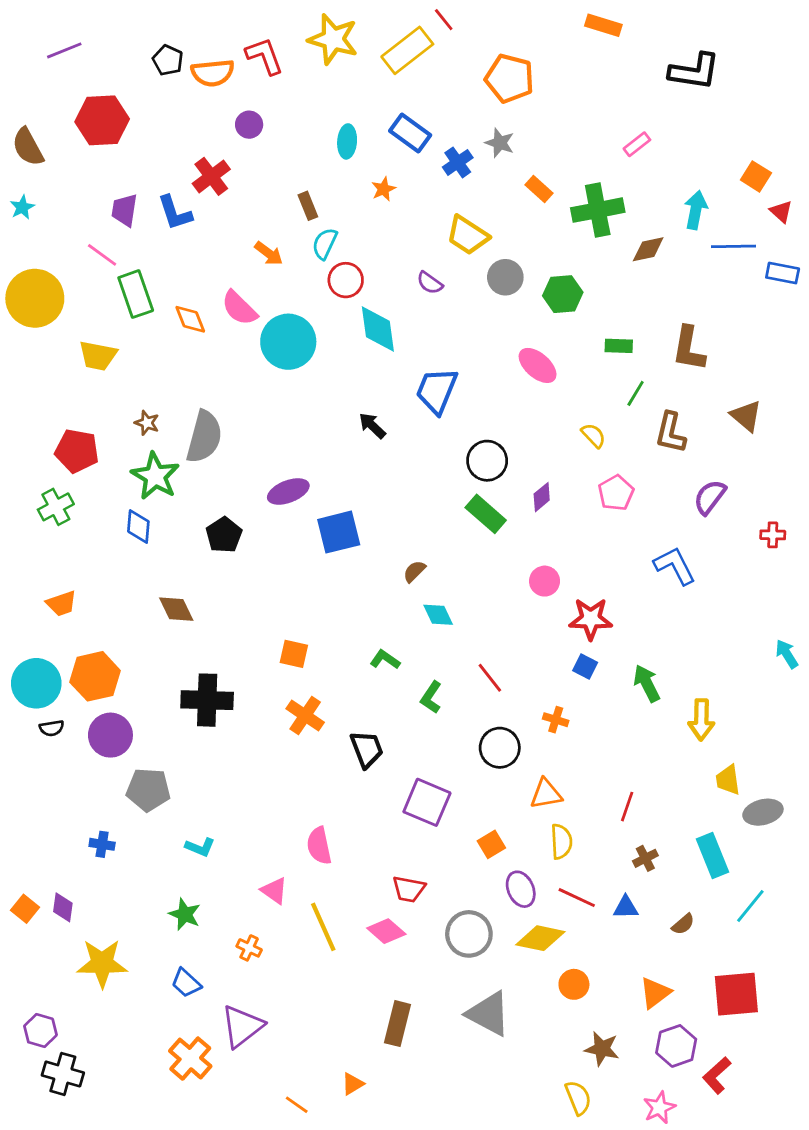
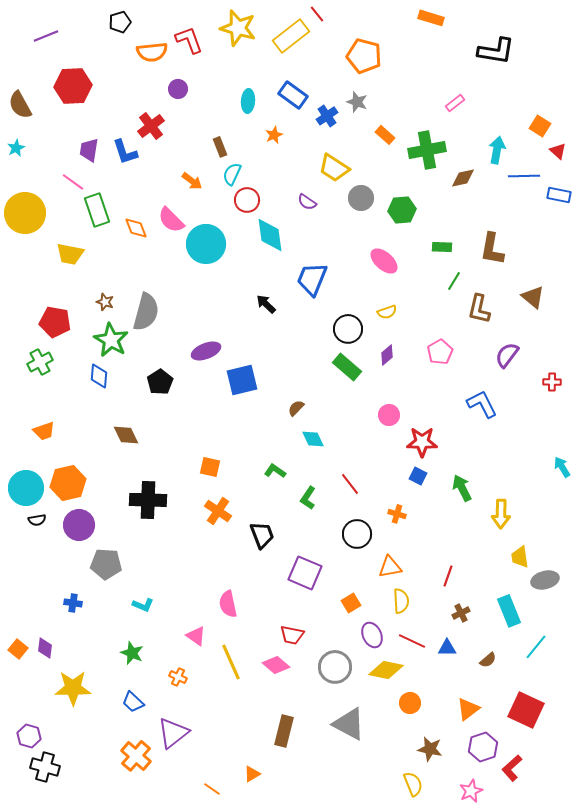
black pentagon: (168, 60) -> (120, 22), moved, turned 30
yellow semicircle: (594, 435) -> (387, 312), moved, turned 114
red square: (736, 994) -> (526, 710), turned 30

